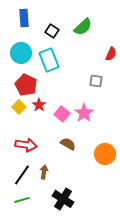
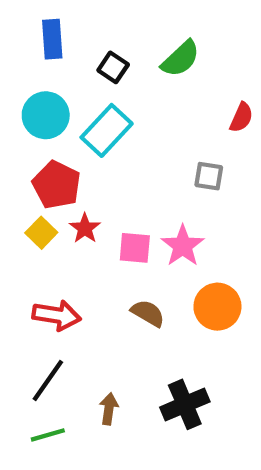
cyan rectangle: (49, 60) -> (107, 130), turned 65
pink square: (62, 114) -> (135, 248), turned -35
orange circle: (105, 154) -> (217, 307), moved
brown arrow: (44, 172) -> (109, 409), moved
black cross: (63, 199) -> (185, 404), moved, turned 35

